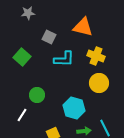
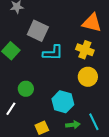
orange triangle: (83, 27) -> (92, 23), moved
gray square: (49, 37) -> (38, 31), size x1.5

